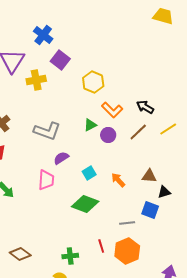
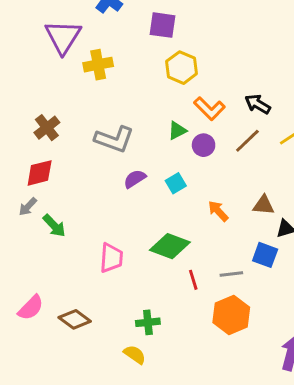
purple square: (60, 60) -> (163, 25), moved, turned -30
cyan square: (89, 173) -> (176, 183), moved
pink trapezoid: (46, 180) -> (111, 258), moved
red line: (101, 246) -> (193, 280), moved

